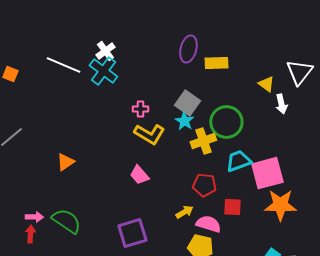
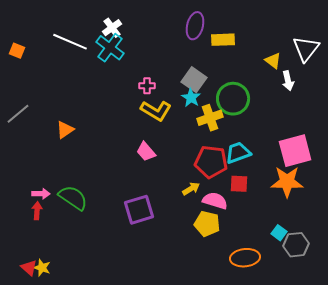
cyan trapezoid: (238, 161) -> (238, 153), moved
orange triangle: (65, 162) -> (65, 130), moved
pink square: (267, 173) -> (295, 151), moved
red pentagon: (204, 185) -> (211, 162), size x1.4

